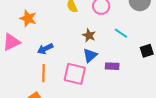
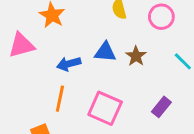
blue triangle: (90, 55) -> (105, 52), moved, turned 35
purple rectangle: (112, 66) -> (161, 107), turned -64

